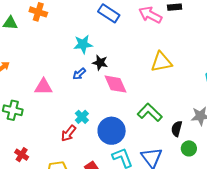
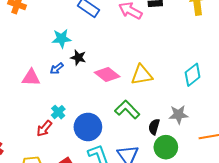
yellow triangle: (161, 62) -> (142, 75), moved
pink diamond: (115, 84) -> (107, 75), moved, turned -30
pink triangle: (43, 87) -> (31, 78), moved
green circle: (189, 148) -> (166, 147), size x1.5

